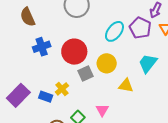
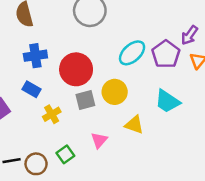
cyan trapezoid: (148, 63) -> (167, 101), turned -105
blue rectangle: (46, 97) -> (31, 89), moved
pink triangle: (102, 110) -> (99, 140), moved

